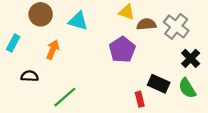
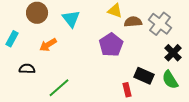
cyan triangle: (78, 21) -> (71, 19), turned 36
orange arrow: (53, 50) -> (48, 45), turned -144

